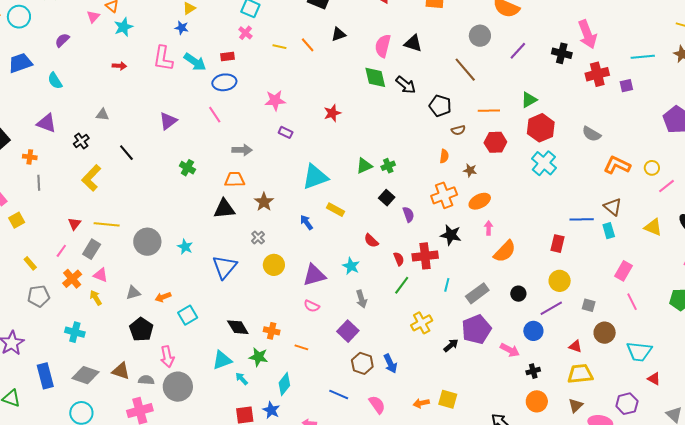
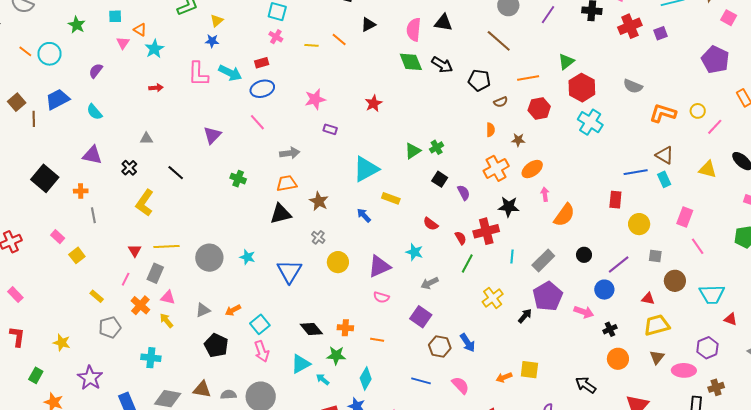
yellow circle: (560, 281) -> (639, 224), moved
gray arrow: (361, 299) -> (430, 283), turned 90
pink arrow: (167, 357) -> (262, 351), moved

